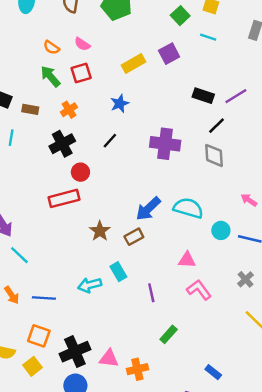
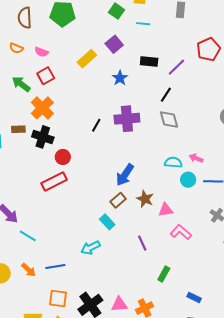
orange semicircle: (51, 47) -> (16, 48), moved
black rectangle: (203, 96) -> (149, 61), moved
blue star: (120, 104) -> (120, 78), moved
brown rectangle: (30, 109) -> (18, 129), moved
orange cross: (69, 110) -> (42, 108), size x1.6
black line: (110, 141) -> (96, 125), moved
black cross: (62, 144) -> (43, 137), turned -30
pink arrow: (249, 200) -> (196, 158), moved
cyan semicircle: (188, 208) -> (173, 162), moved, size x0.7
brown star: (100, 231) -> (145, 199), moved
cyan rectangle: (118, 272) -> (107, 222), moved
blue rectangle: (213, 372) -> (194, 298), moved

